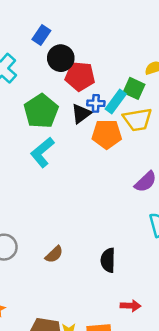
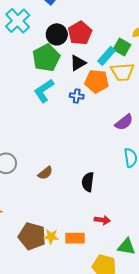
black circle: (61, 58) -> (57, 34), moved
red pentagon: (80, 76) -> (80, 33), turned 30
blue cross: (96, 103) -> (77, 96), moved

